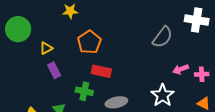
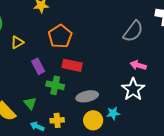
pink arrow: (181, 69) -> (138, 65), moved, turned 35
purple rectangle: (54, 70) -> (38, 66), moved

